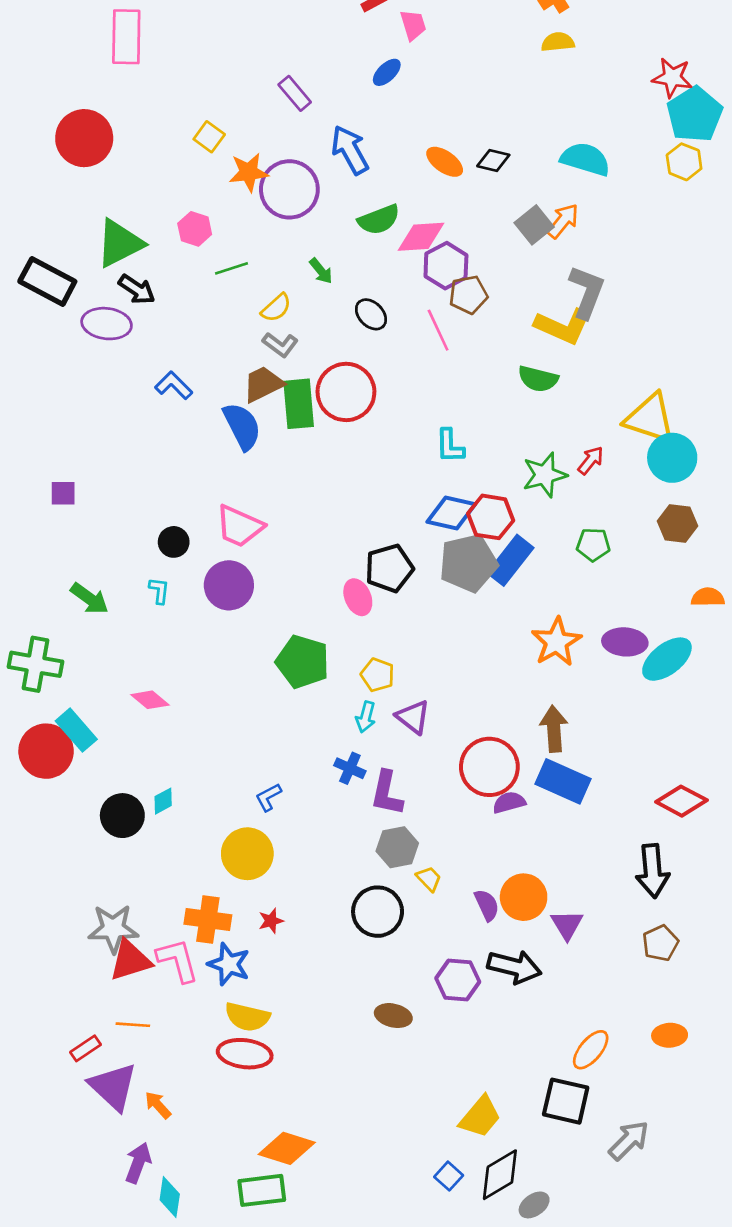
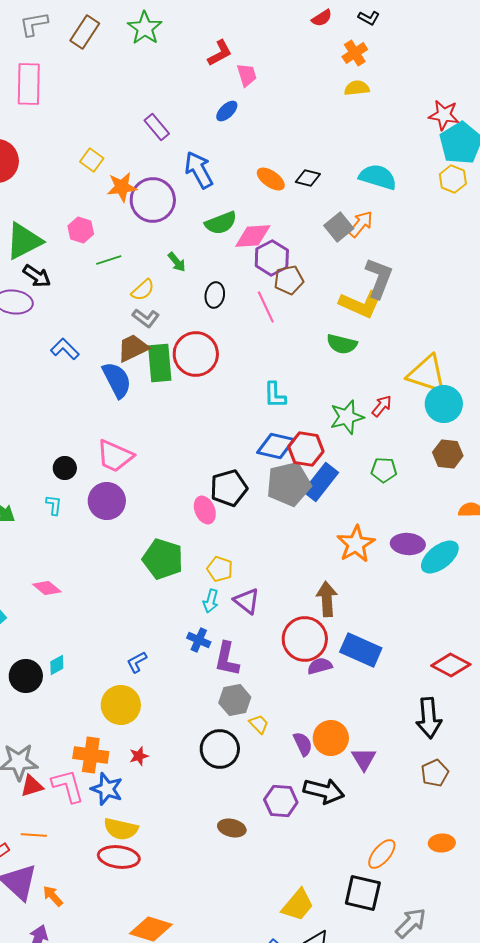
black ellipse: (371, 314) -> (215, 295), turned 55
brown arrow: (554, 729) -> (327, 599), moved
red triangle: (130, 960) -> (32, 786), size x0.7

